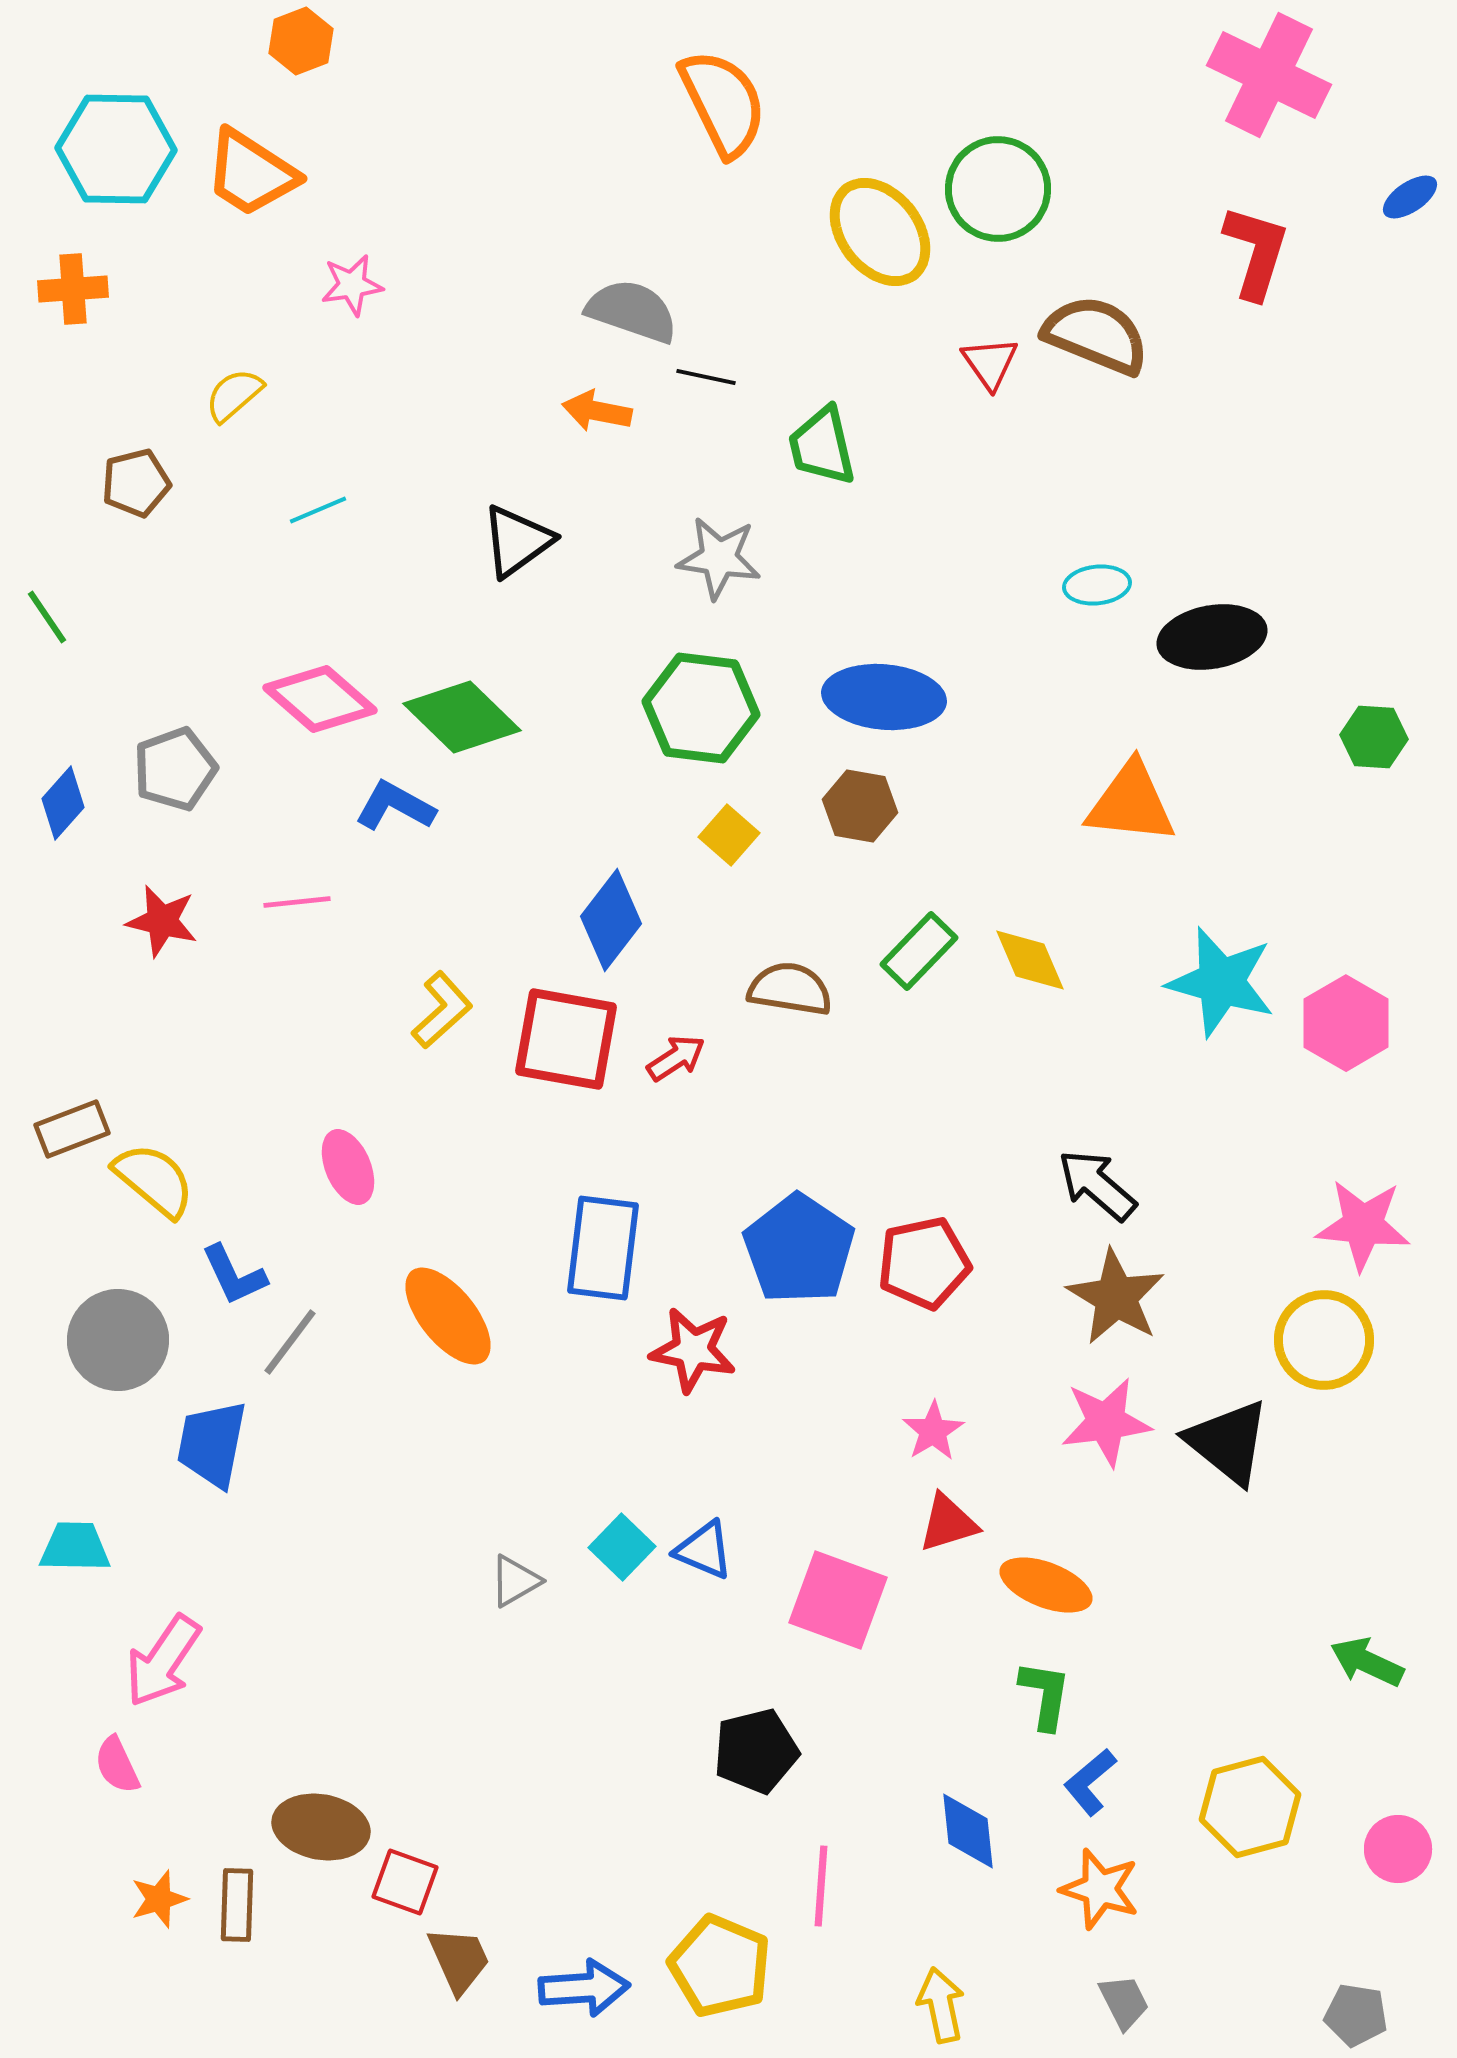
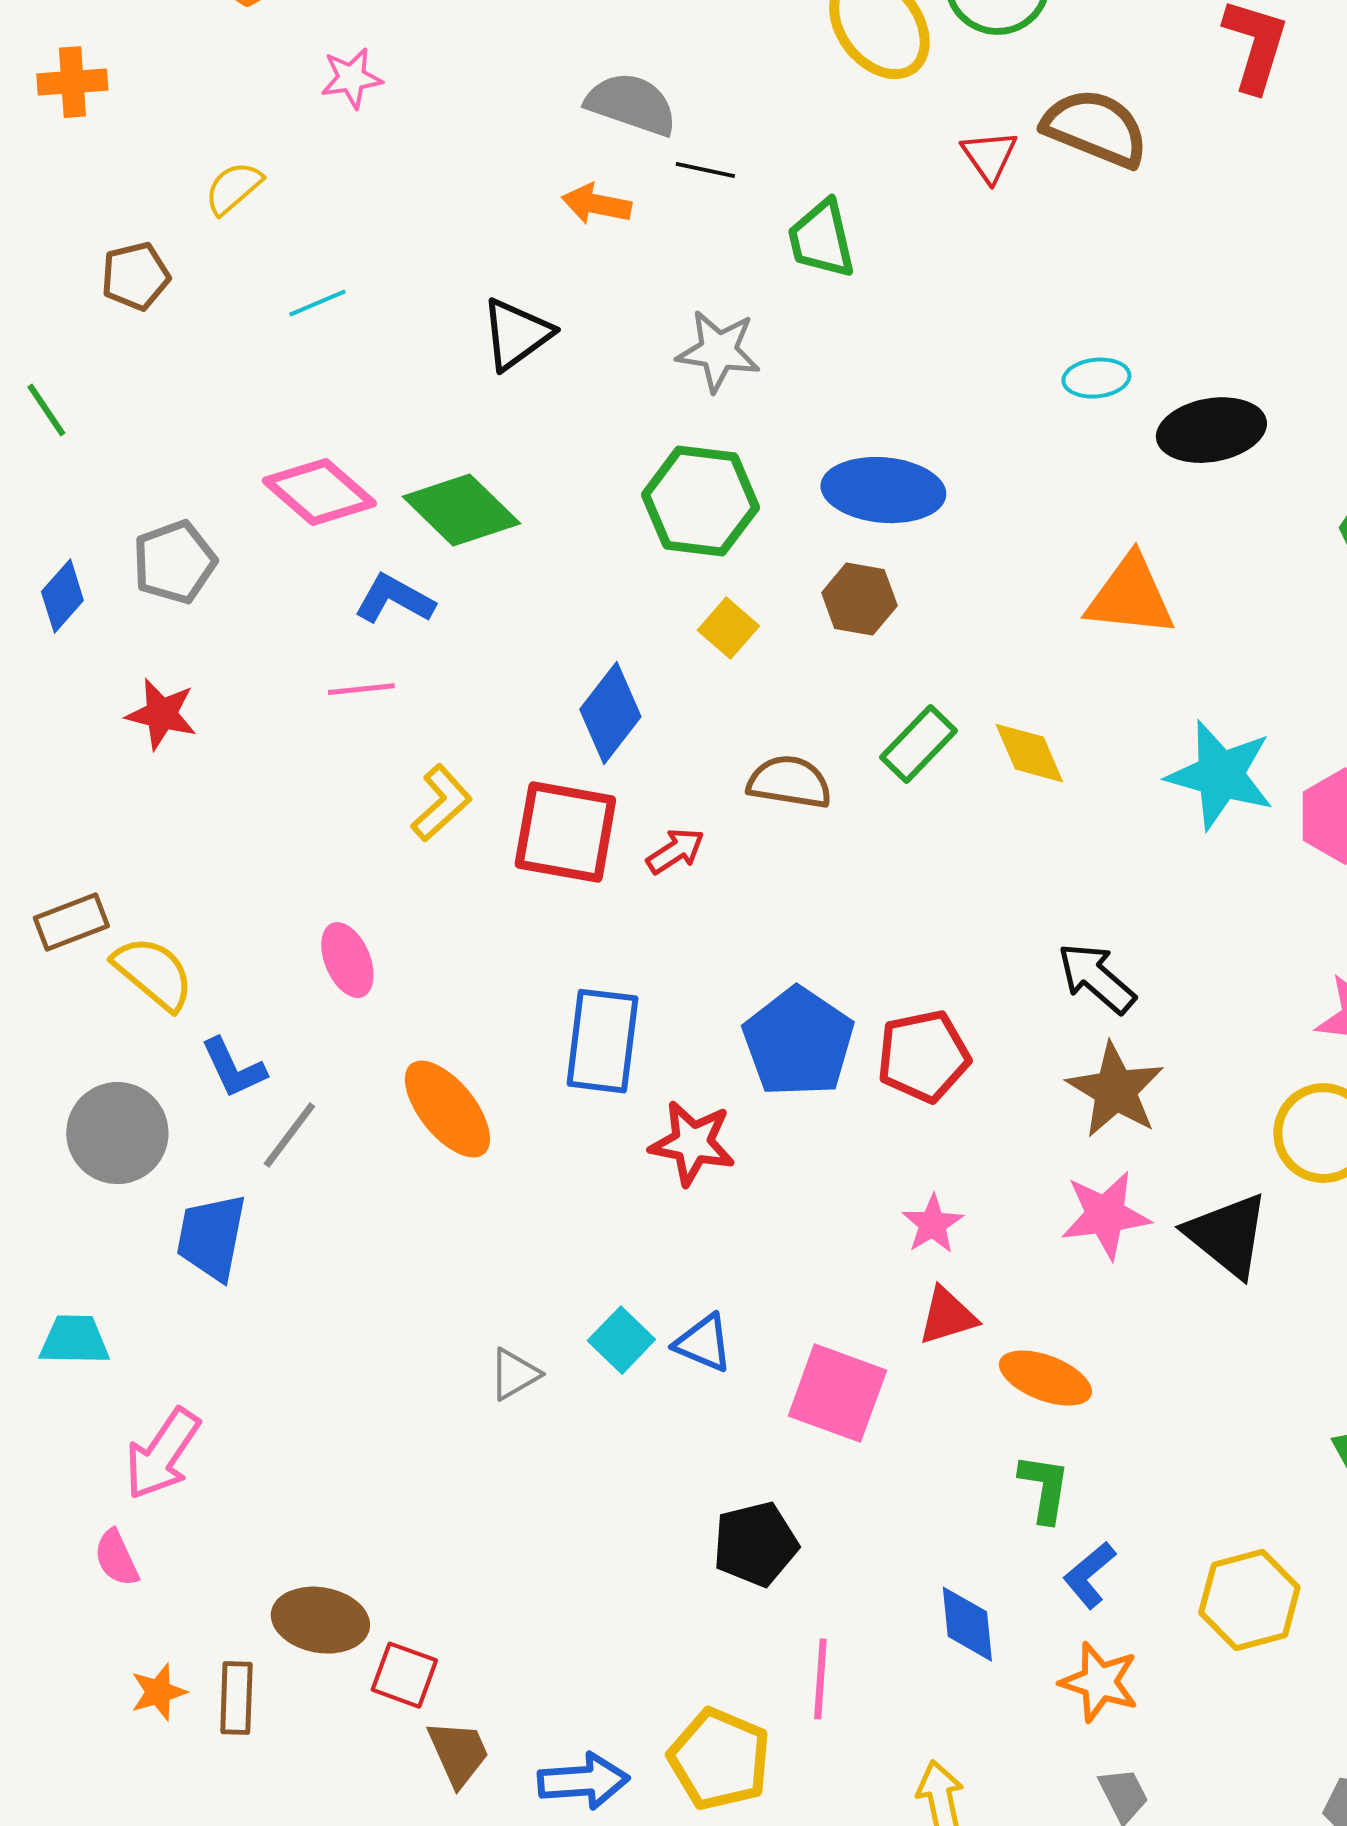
pink line: (297, 902) -> (361, 689), moved

